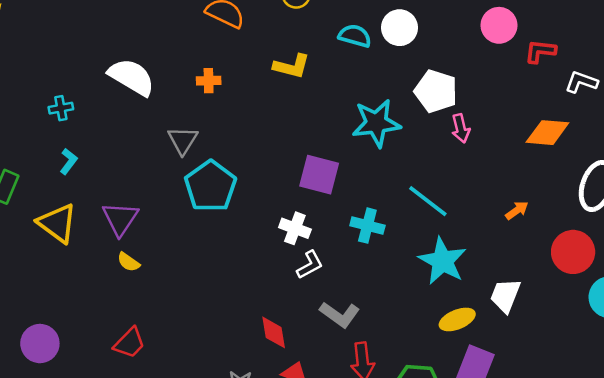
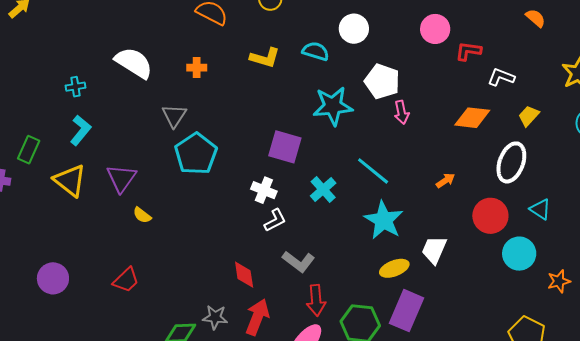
cyan semicircle: (355, 36) -> (316, 51), moved
cyan L-shape: (69, 161) -> (81, 130), size x1.4
cyan cross: (367, 226) -> (323, 190), turned 32
yellow semicircle: (128, 262) -> (142, 215), moved

